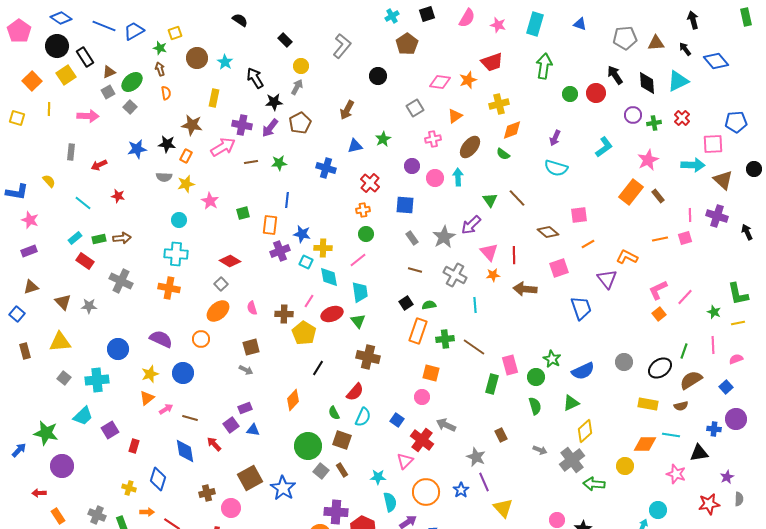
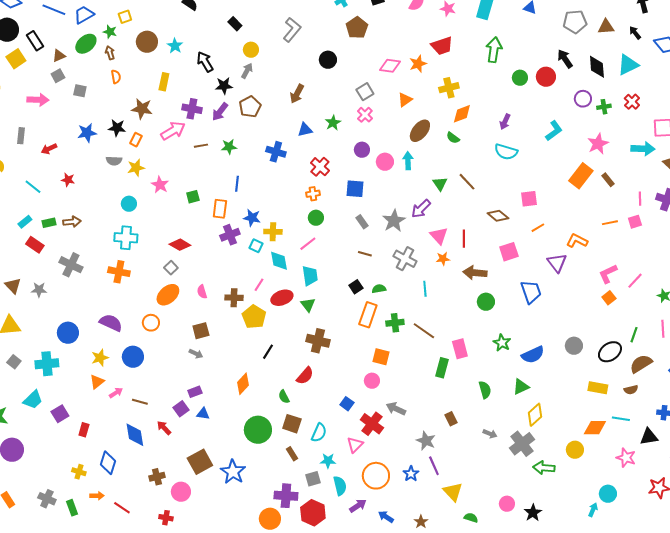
green ellipse: (132, 82) -> (86, 44), moved
gray square: (130, 107) -> (80, 91), turned -32
pink cross: (433, 139) -> (365, 115), moved, turned -35
green circle: (536, 377) -> (486, 302), moved
cyan semicircle: (363, 417) -> (319, 433), moved
gray square: (321, 471) -> (313, 479), moved, turned 35

